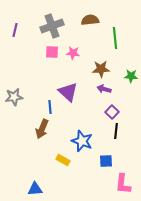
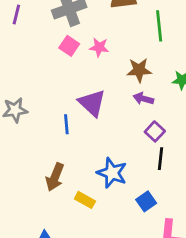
pink square: (52, 52) -> (69, 46), turned 32
brown arrow: (42, 129) -> (55, 177), moved
blue square: (106, 161) -> (146, 201), turned -32

